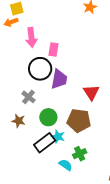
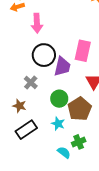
pink rectangle: (53, 50) -> (83, 51), moved, size x1.5
green circle: (48, 117) -> (59, 99), moved
brown pentagon: (79, 121) -> (80, 109), turned 30
black rectangle: (45, 143) -> (26, 130), moved

